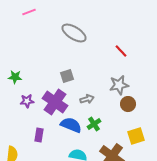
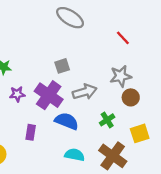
gray arrow: (87, 99) -> (85, 92), size x1.5
green cross: (94, 124) -> (107, 120), moved

